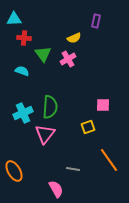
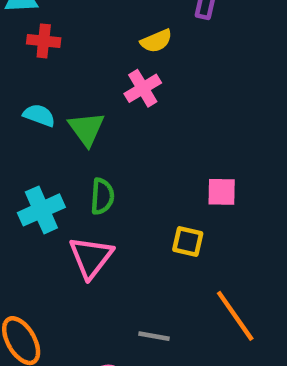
green triangle: (43, 54) -> (86, 129), moved
green semicircle: (50, 107) -> (102, 196), size x0.7
yellow square: (88, 127) -> (188, 241), turned 32

